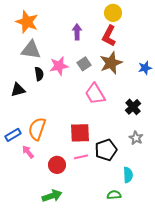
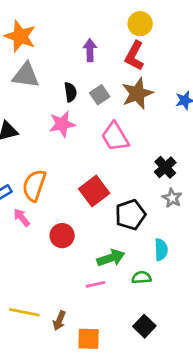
pink star: (59, 66) -> (62, 124), moved
black semicircle: (39, 74) -> (70, 92), moved
black cross: (133, 107) -> (165, 167), moved
red square: (80, 133) -> (94, 191), turned -35
pink line: (81, 157) -> (96, 284), moved
green arrow: (52, 196) -> (111, 258), moved

